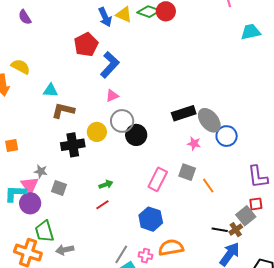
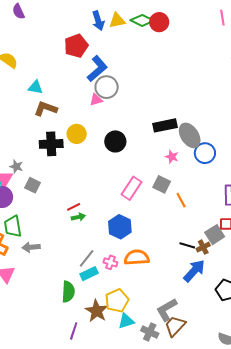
yellow triangle: (124, 15) -> (117, 20), turned -42
gray circle: (122, 121) -> (107, 87), moved
green arrow: (106, 184) -> (78, 217), moved

